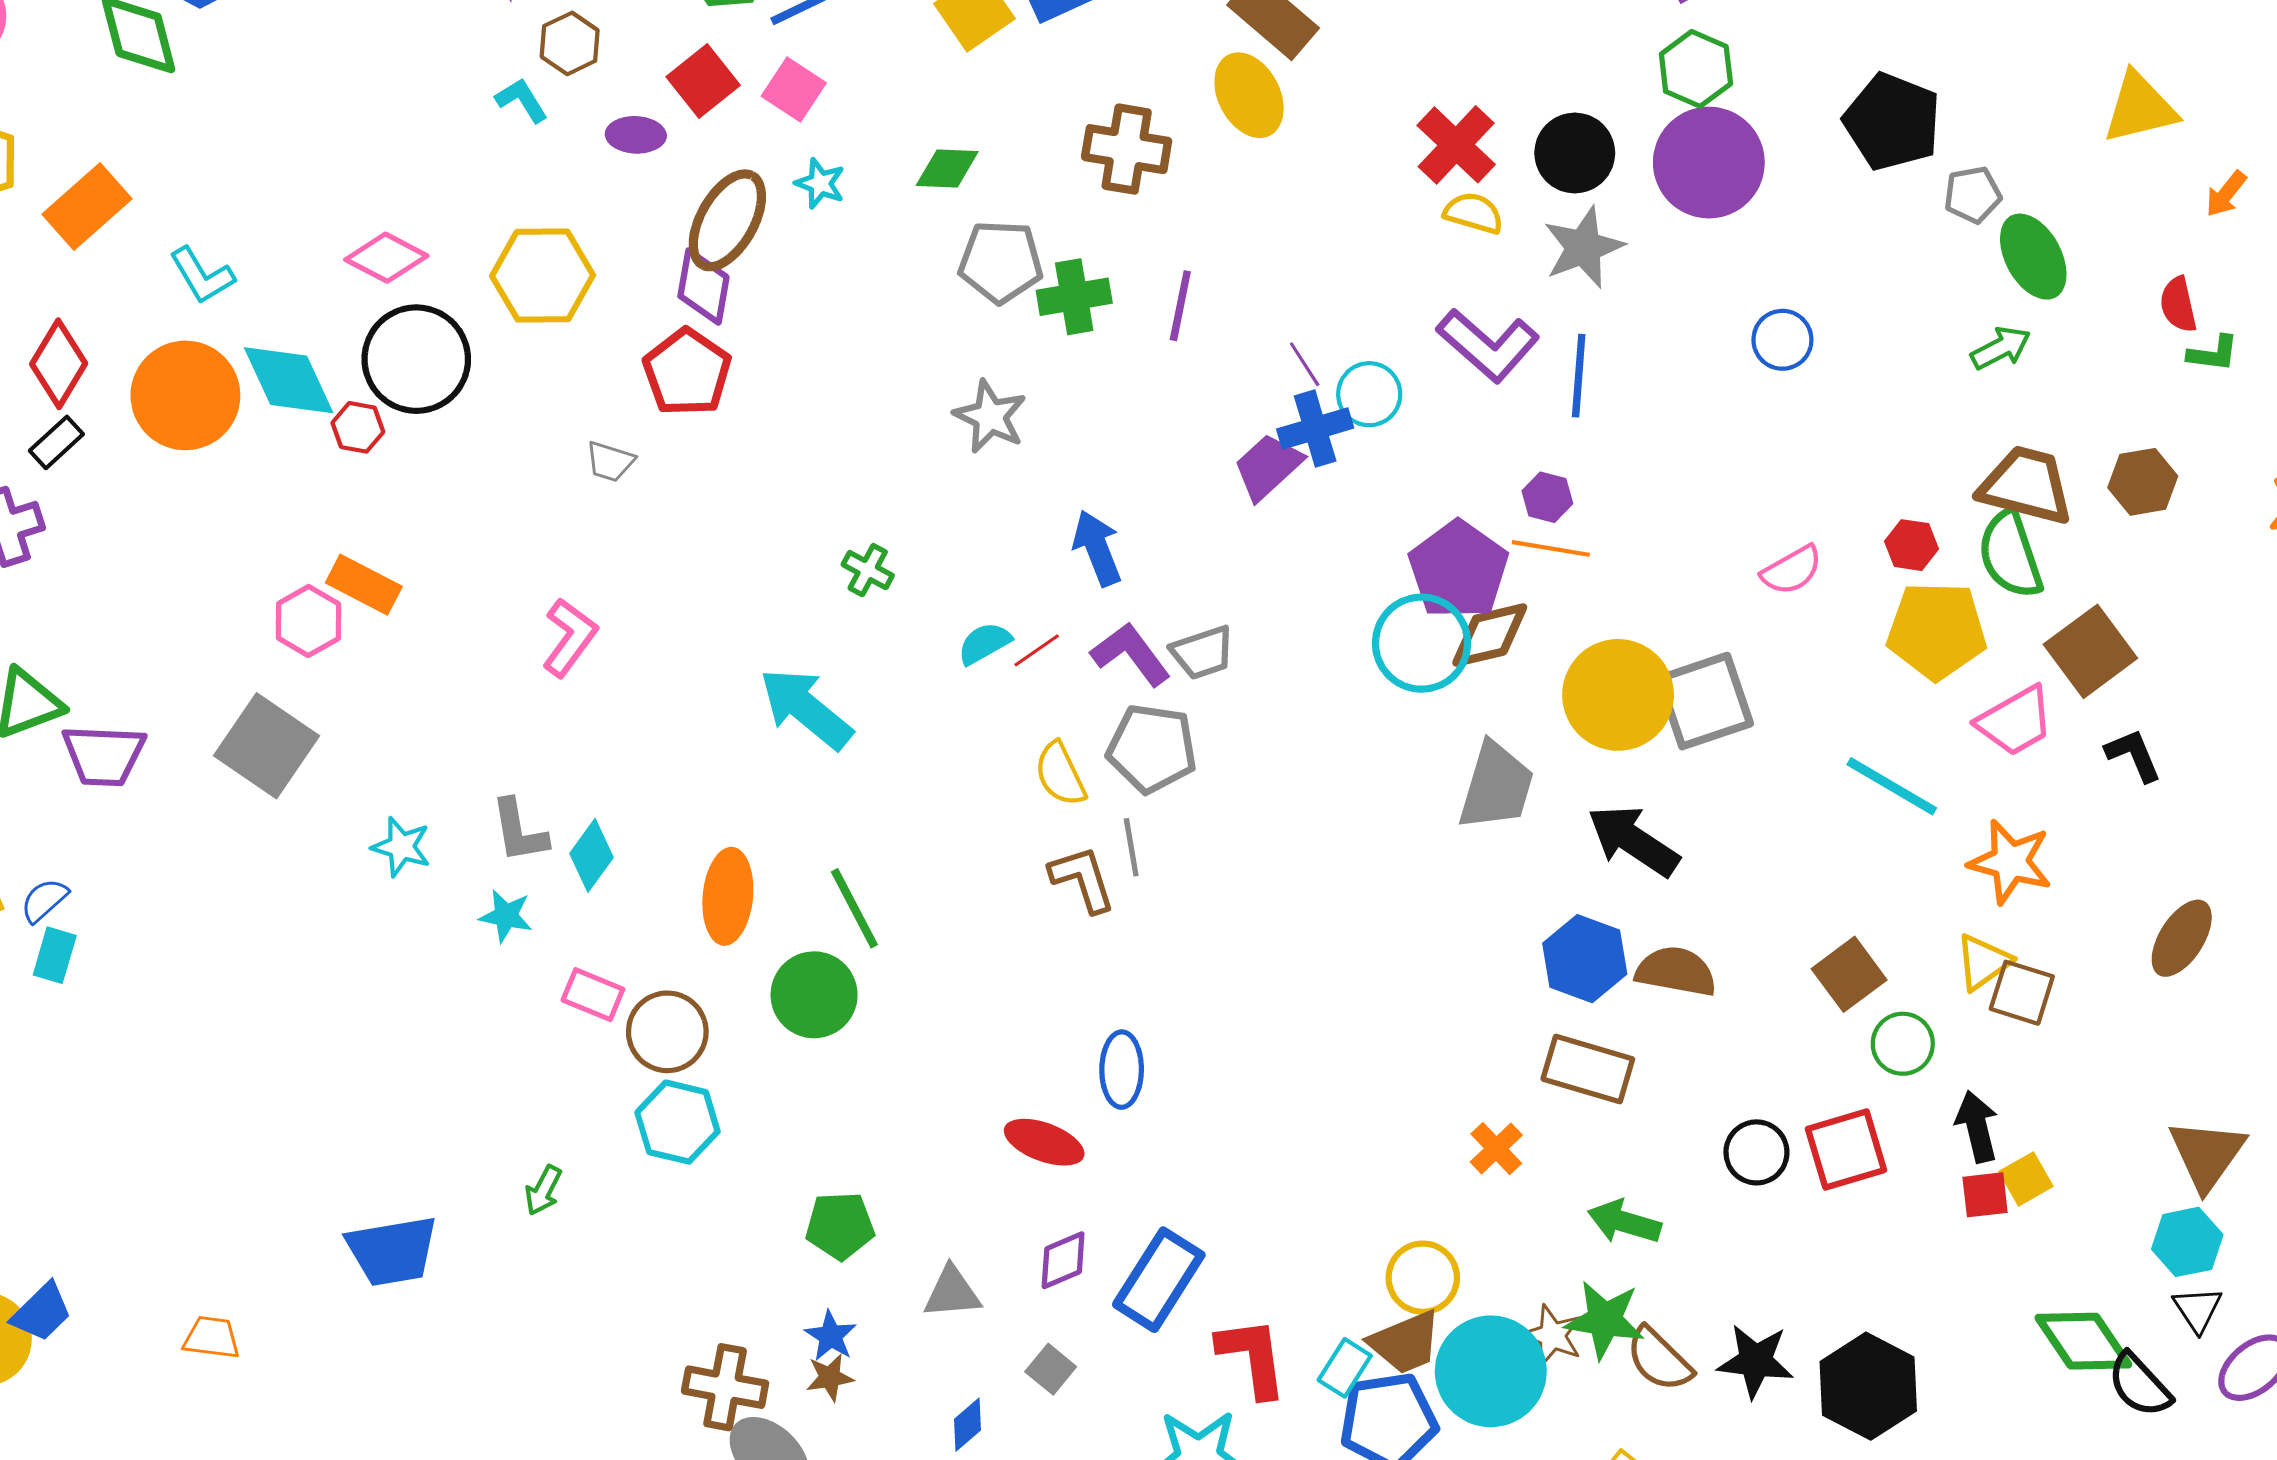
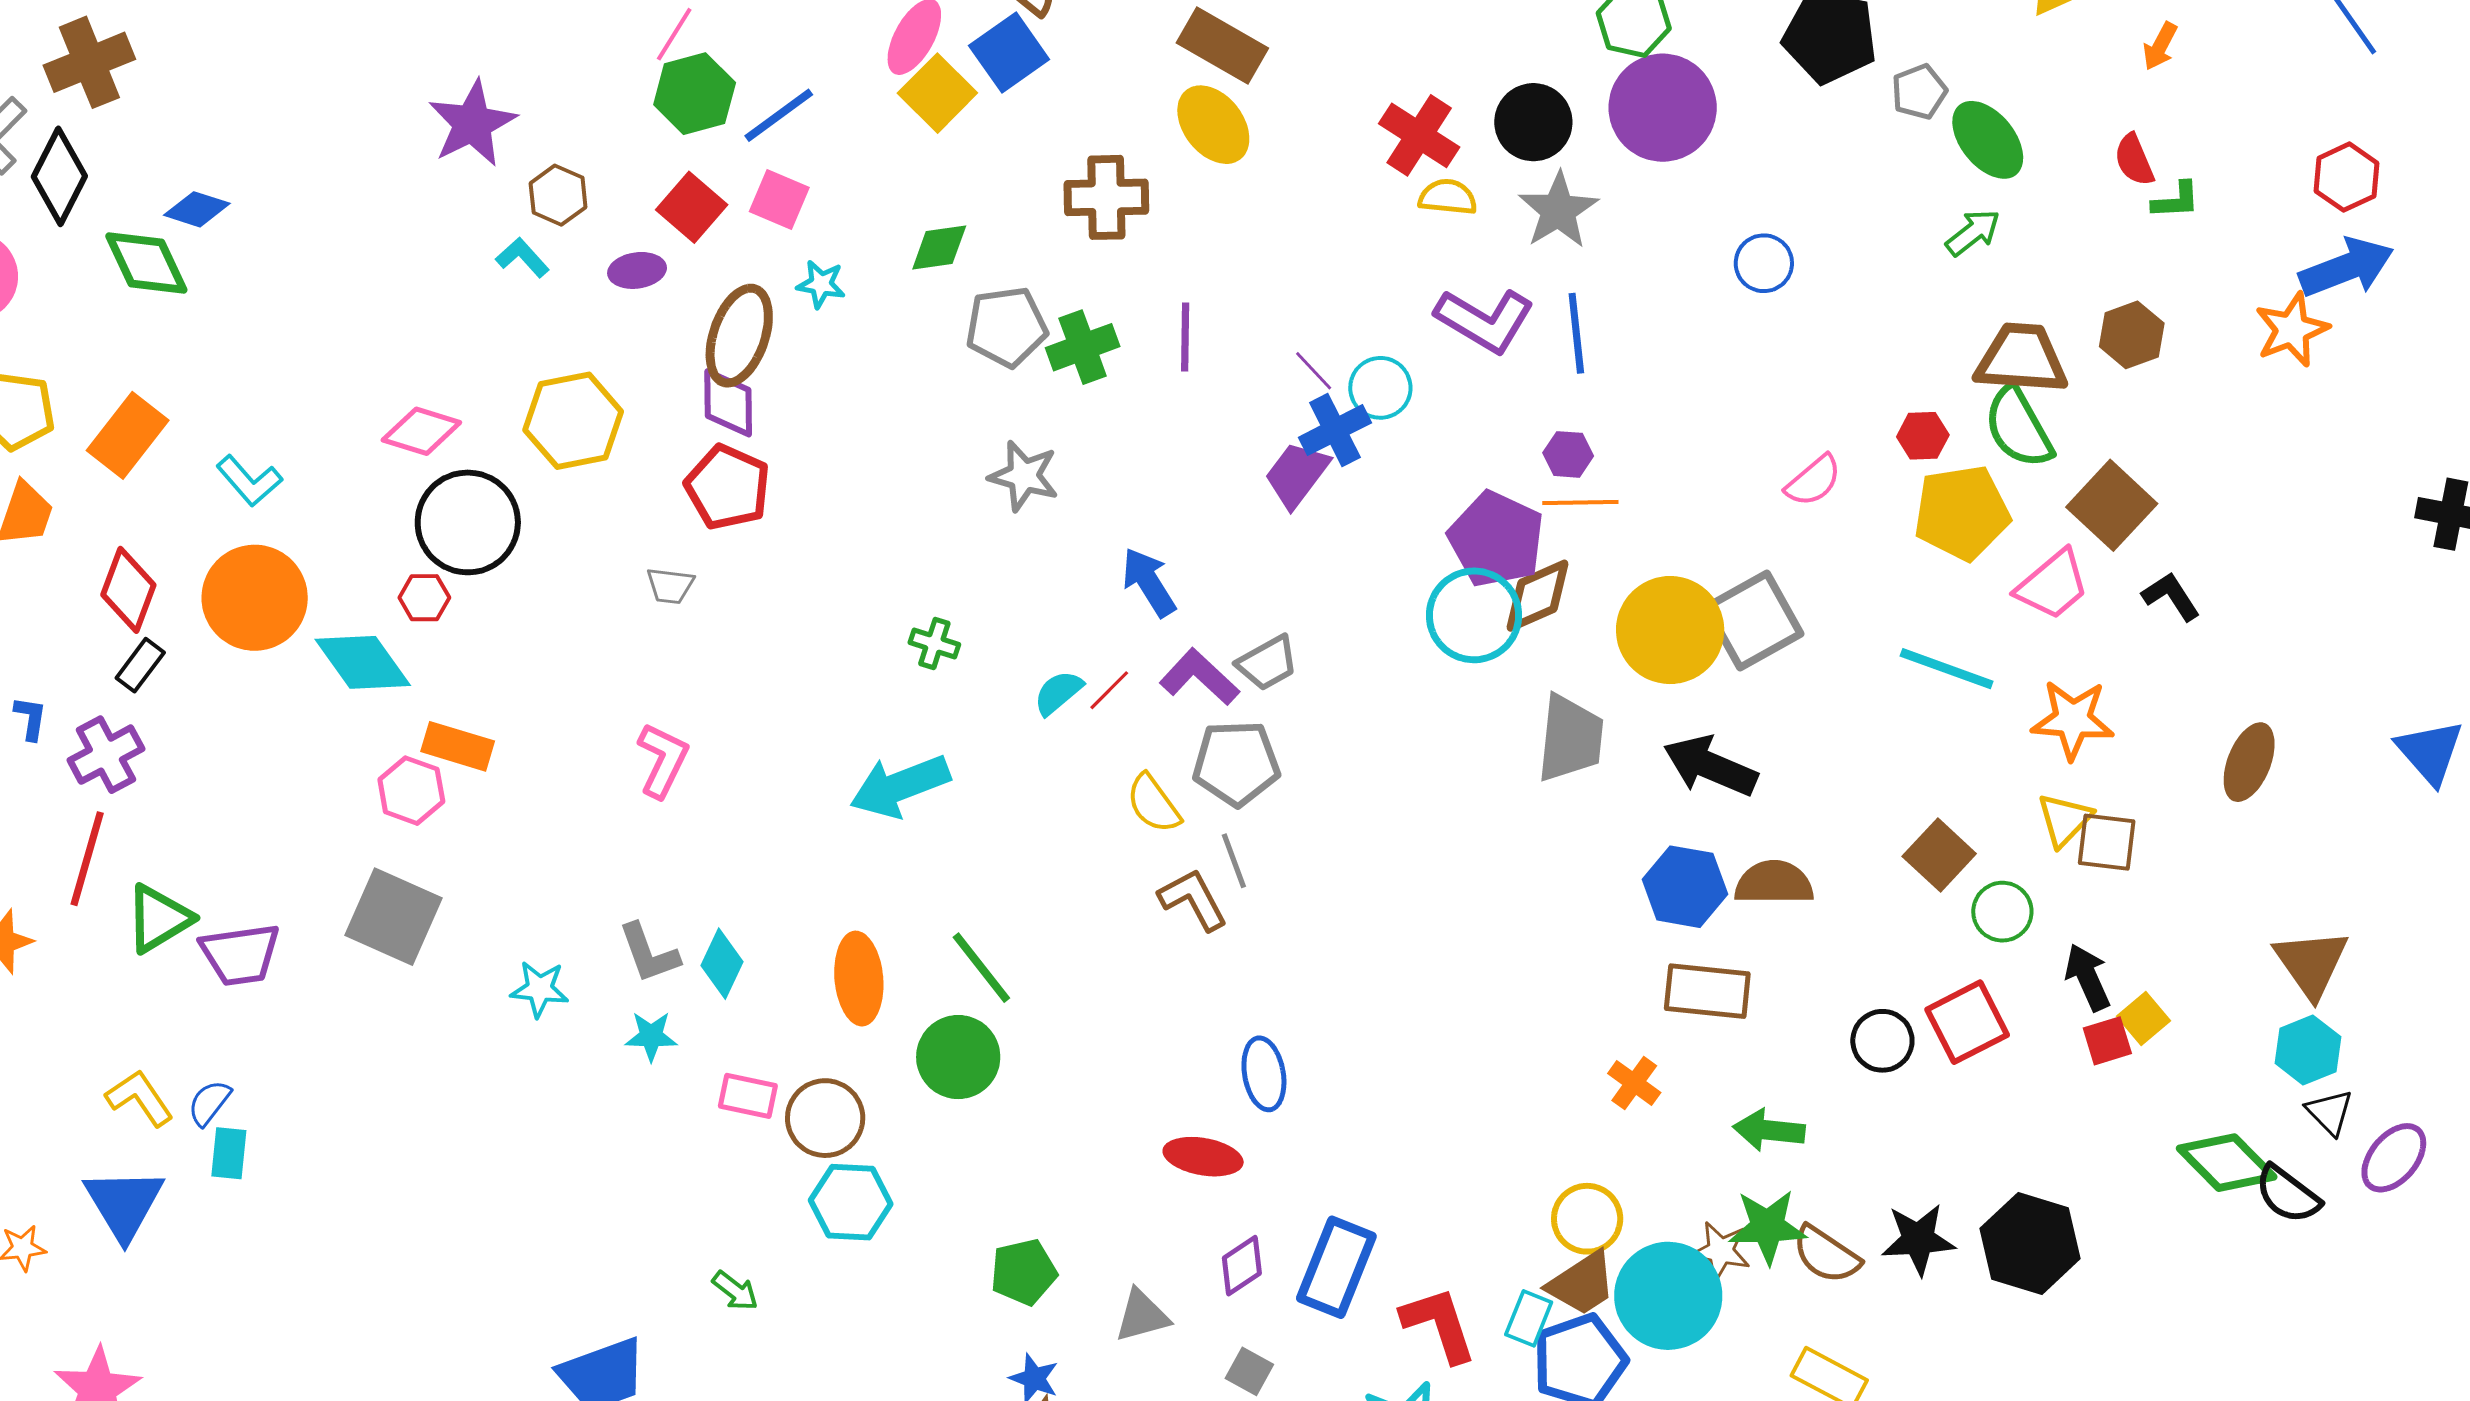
cyan diamond: (289, 380) -> (363, 662), moved
cyan arrow: (806, 708) -> (900, 786), turned -50
green arrow: (543, 1190) -> (735, 1291), turned -69

